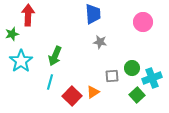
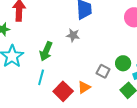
gray star: (100, 42) -> (73, 35), moved
gray square: (112, 76) -> (103, 71), turned 32

